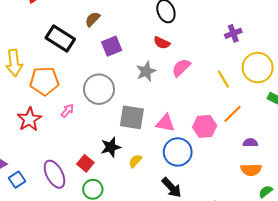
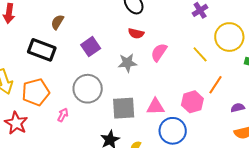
brown semicircle: (93, 19) -> (57, 22), moved
gray star: (146, 71) -> (127, 63), turned 30
red star: (29, 119) -> (16, 123), moved

